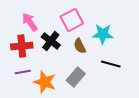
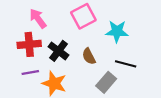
black cross: (51, 41) -> (58, 51), moved
brown semicircle: (80, 46) -> (89, 56), moved
gray rectangle: (76, 77) -> (106, 82), moved

